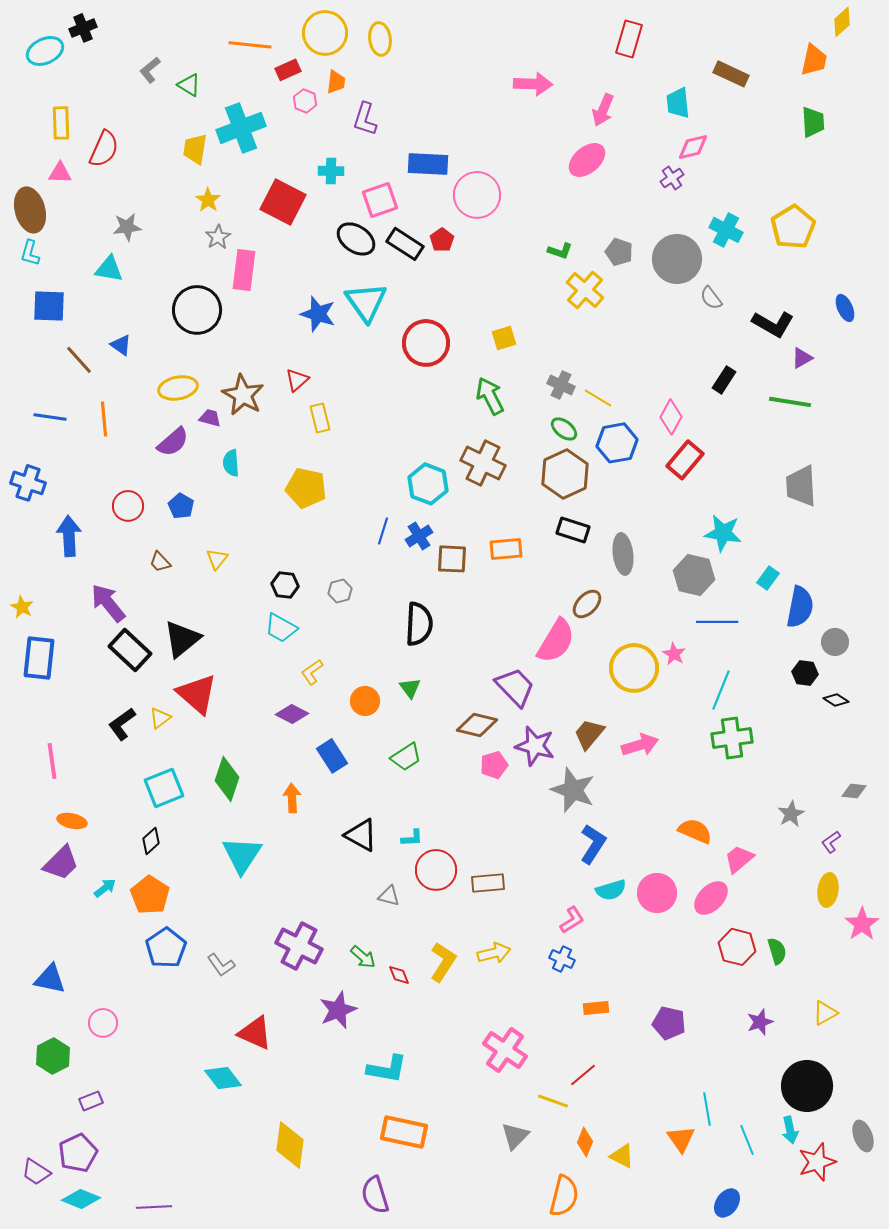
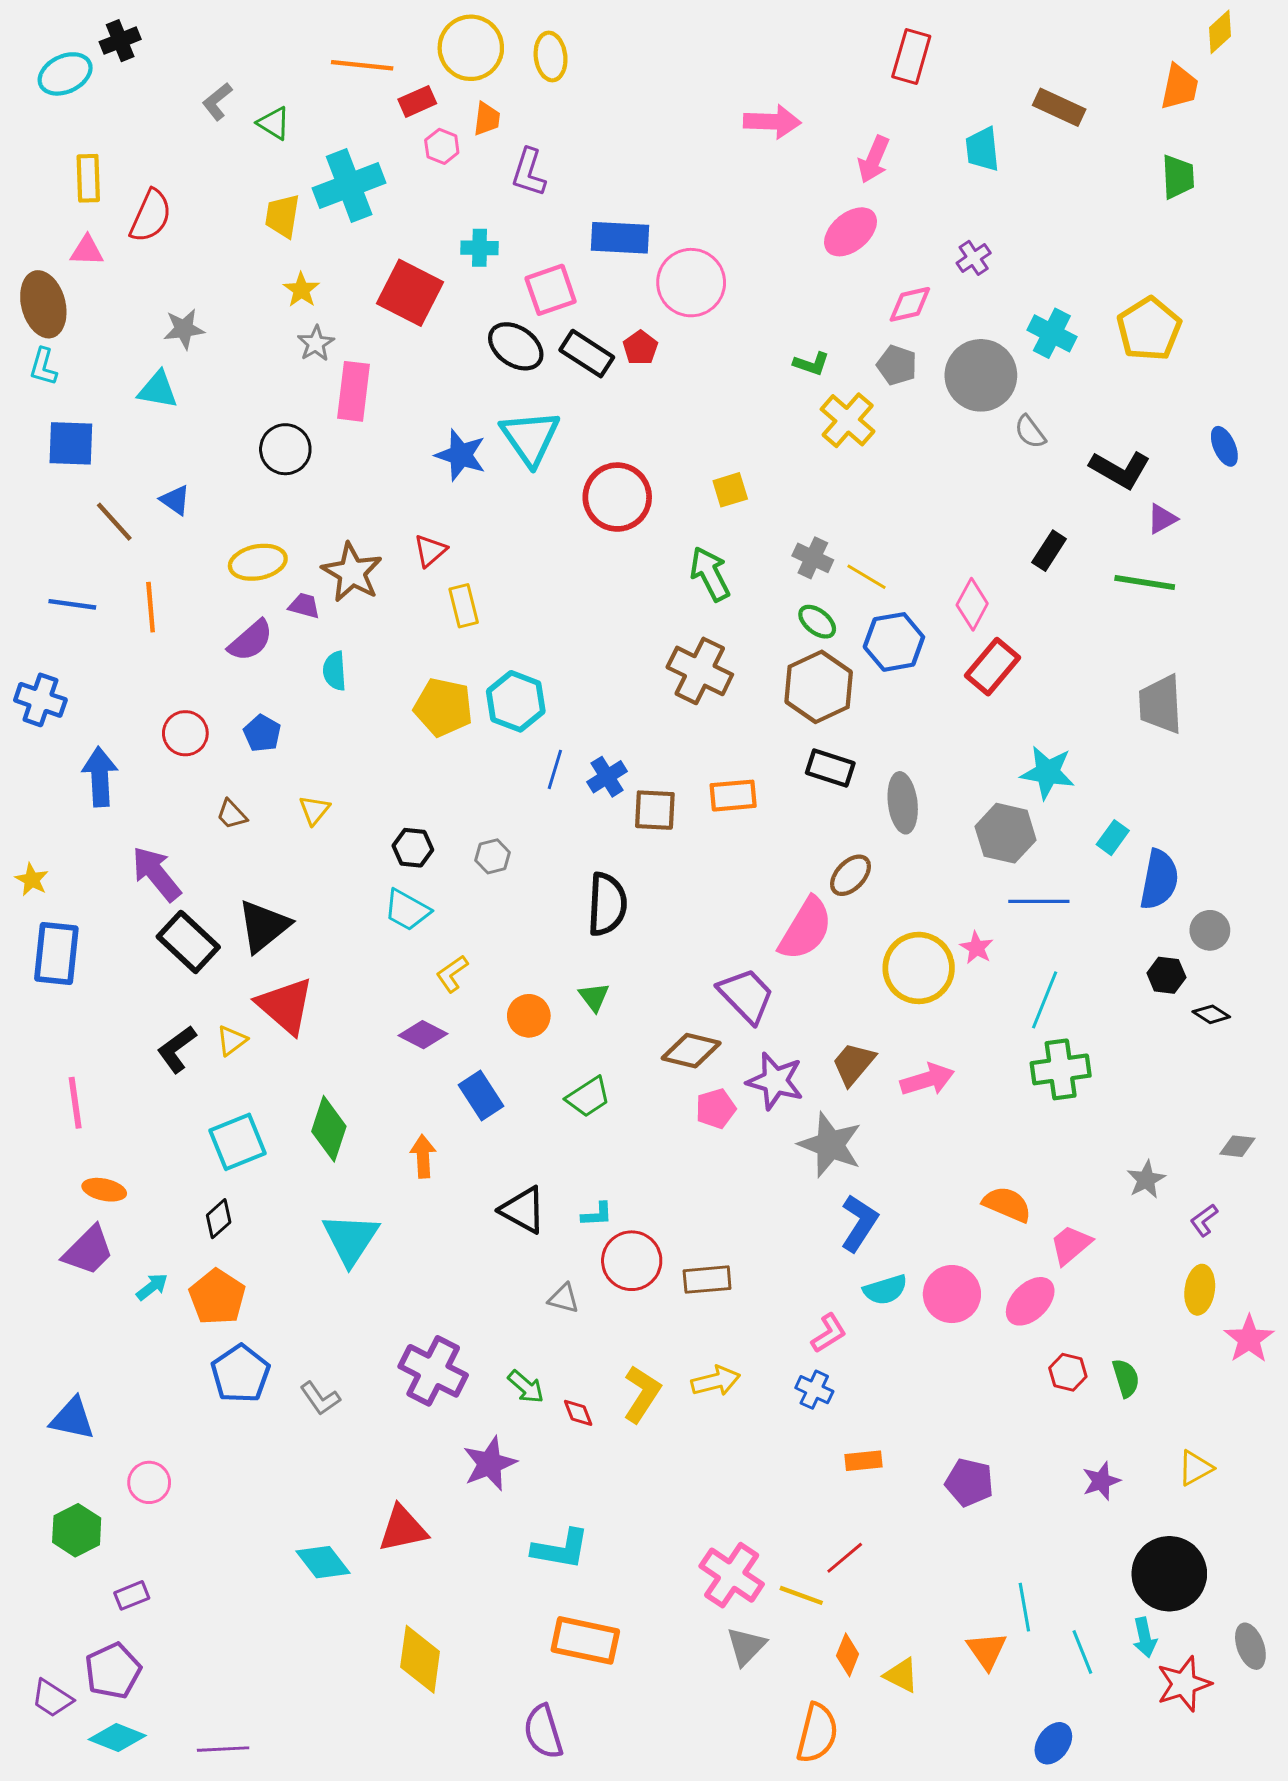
pink diamond: (693, 147) -> (910, 304), moved
black circle: (197, 310) -> (285, 449), size x0.7
cyan hexagon: (428, 484) -> (516, 701), moved
red hexagon: (737, 947) -> (1068, 1372), size x0.7
red triangle: (255, 1033) -> (403, 1529), moved, turned -36
pink cross: (505, 1050) -> (732, 1575), moved

